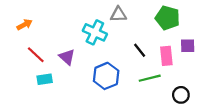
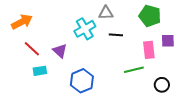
orange arrow: (25, 25) -> (22, 22), size x1.5
cyan cross: (95, 32) -> (85, 29), turned 35
black line: (140, 50) -> (116, 35), moved, turned -48
blue hexagon: (106, 76) -> (82, 81), moved

